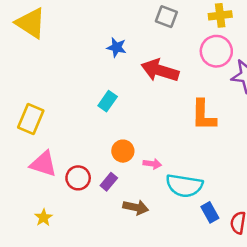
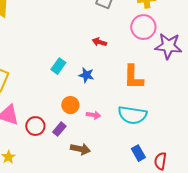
blue star: (116, 47) -> (86, 75), moved
red arrow: (160, 70) -> (99, 42), size x0.5
cyan semicircle: (184, 186) -> (132, 115), moved

